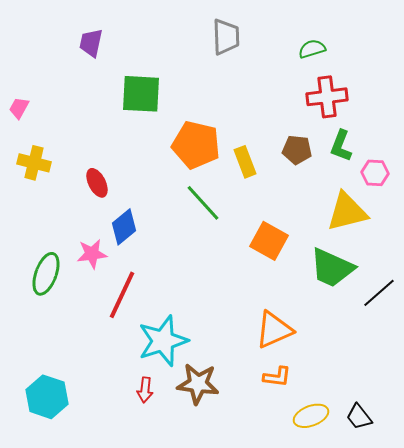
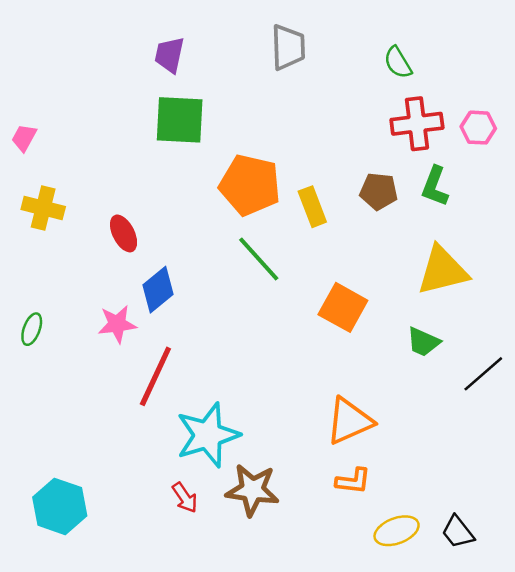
purple trapezoid: (91, 43) -> (169, 55), moved
green semicircle: (312, 49) -> (398, 63), turned -104
pink hexagon: (375, 173) -> (478, 128), moved
green trapezoid: (332, 268) -> (423, 342), size x0.6
green ellipse: (46, 274) -> (32, 329), moved, size x0.6
red arrow: (145, 390) -> (185, 498), turned -40

